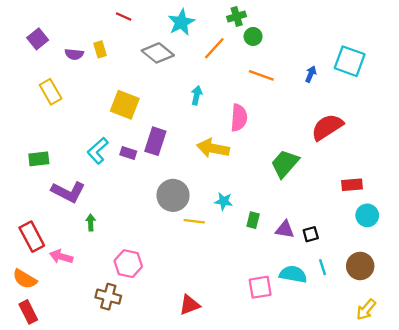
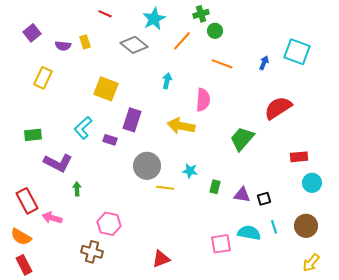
yellow rectangle: (51, 92) -> (43, 78), turned 55
purple rectangle: (128, 153) -> (110, 140), moved

